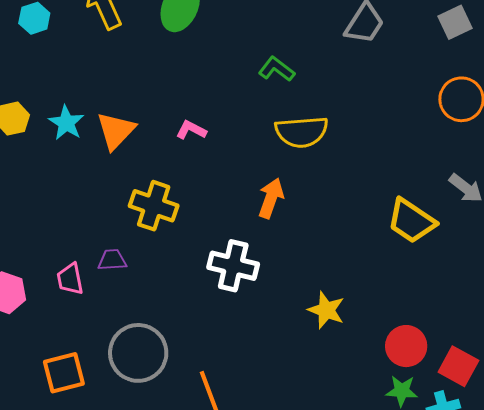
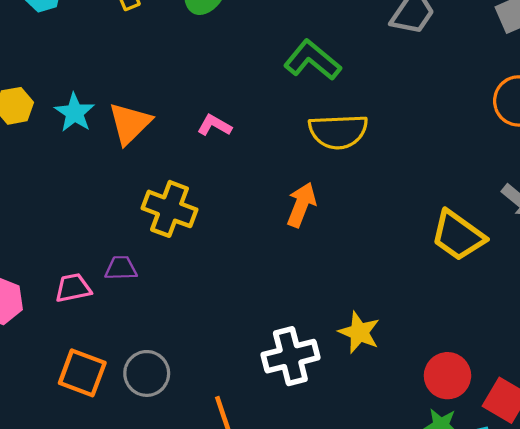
green L-shape: (277, 69) -> (312, 60), size x1.4
white cross: (233, 266) -> (290, 356), moved, turned -30
pink trapezoid: (70, 279) -> (73, 288), turned 88
gray circle: (138, 353) -> (147, 373), size x0.7
orange square: (64, 373) -> (82, 373), moved, turned 33

